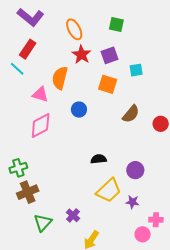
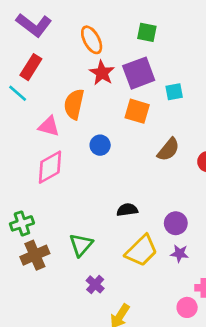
purple square: (109, 55) -> (139, 73), size x1.4
purple star: (132, 202) -> (180, 254), moved
green triangle: (43, 223) -> (81, 245), moved

